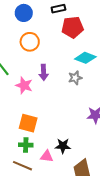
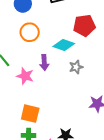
red pentagon: (73, 27) -> (84, 26), moved
cyan diamond: (85, 58) -> (64, 45), moved

